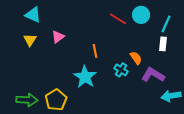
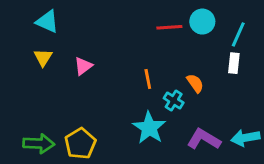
red line: (118, 19) -> (169, 27), turned -36
pink triangle: (58, 37) -> (83, 66), moved
orange line: (95, 51) -> (148, 79), moved
purple L-shape: (153, 75) -> (204, 139), moved
cyan star: (85, 77) -> (149, 128), moved

